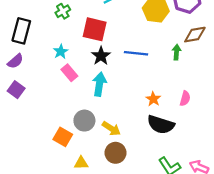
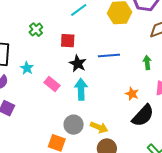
red square: (95, 29) -> (68, 41), size x0.7
cyan star: (61, 52) -> (27, 68), moved
green arrow: (177, 52) -> (147, 63), moved
black semicircle: (161, 125) -> (143, 116), turned -55

